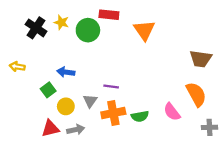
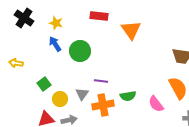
black cross: (36, 28) -> (24, 18), moved
green circle: (88, 30) -> (80, 51), moved
blue arrow: (66, 72) -> (55, 44), moved, turned 49
green semicircle: (140, 116) -> (128, 96), moved

